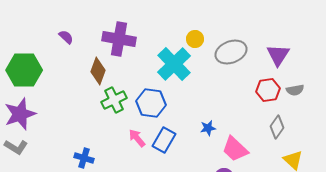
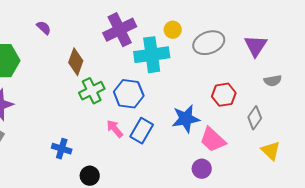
purple cross: (119, 39) -> (120, 30), moved, turned -36
cyan cross: (174, 64) -> (152, 55), turned 36
red hexagon: (268, 90) -> (224, 95), moved
blue star: (208, 128) -> (186, 119), size x1.8

